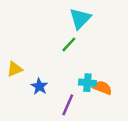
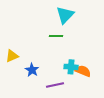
green line: (69, 44) -> (56, 36), turned 48
purple line: (68, 105) -> (55, 85), turned 54

